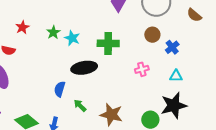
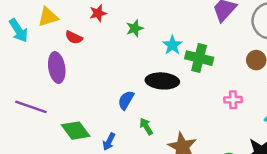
cyan star: (72, 38) -> (172, 45), moved

